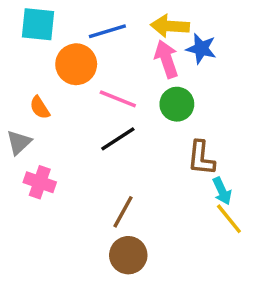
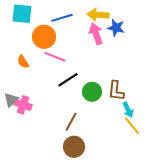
pink line: (118, 99) -> (55, 57), moved
green circle: (177, 104) -> (92, 92), moved
gray triangle: (19, 142) -> (11, 100), moved

